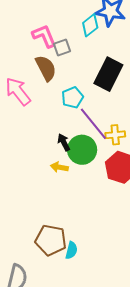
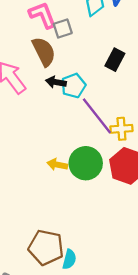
black rectangle: (108, 74) -> (115, 60), size x0.6
black arrow: (64, 142) -> (56, 82), moved, turned -54
green circle: (82, 150) -> (86, 163), moved

